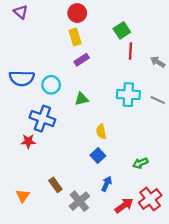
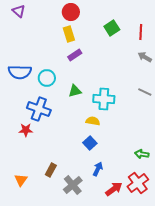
red line: (131, 51) -> (141, 32), moved
cyan cross: (128, 95) -> (104, 99), moved
yellow semicircle: (101, 132) -> (93, 121), turned 112
green arrow: (140, 163) -> (142, 154), moved, turned 32
brown rectangle: (55, 185) -> (51, 170), turned 64

